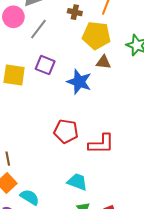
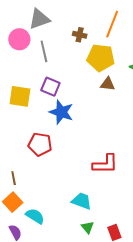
gray line: (38, 29) -> (44, 51), turned -50
blue star: (79, 82) -> (61, 112), moved
red pentagon: (66, 131) -> (40, 144), moved

